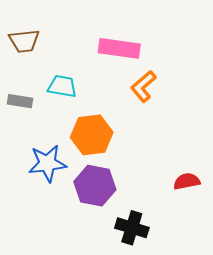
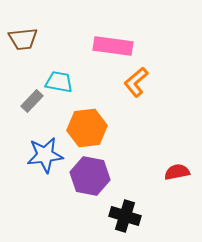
gray rectangle: (20, 101) -> (32, 101), moved, turned -55

